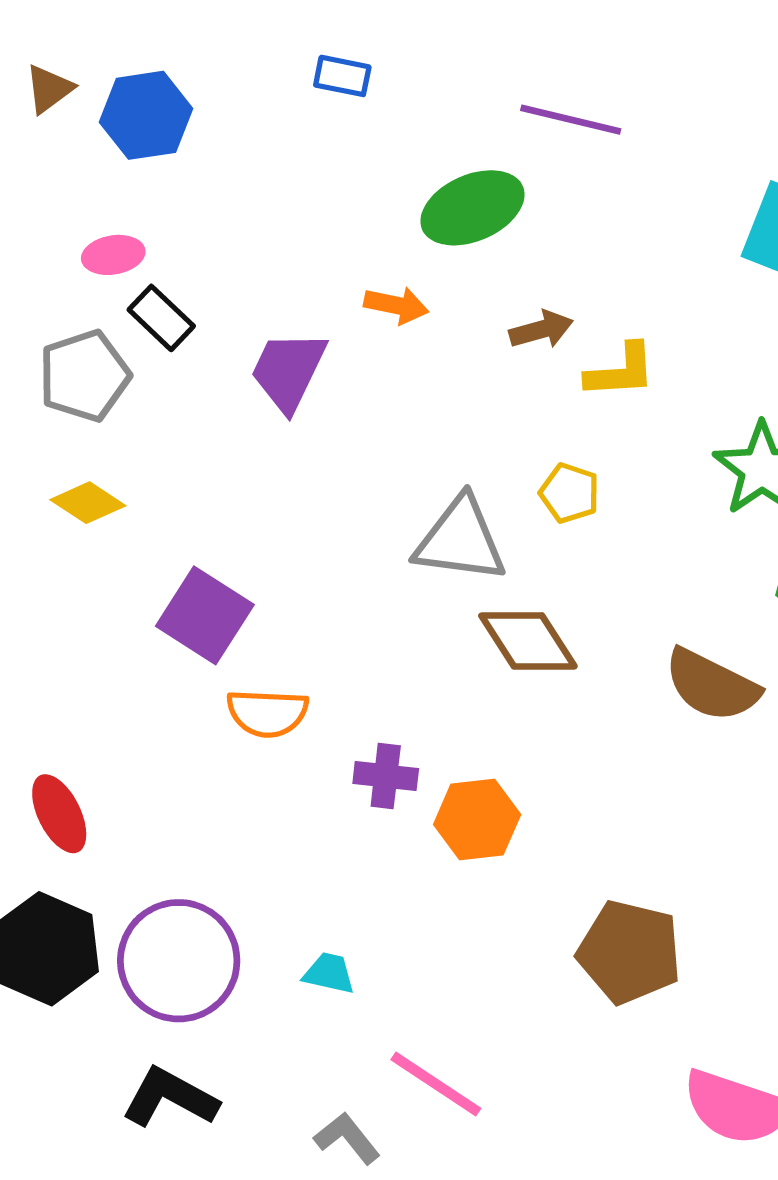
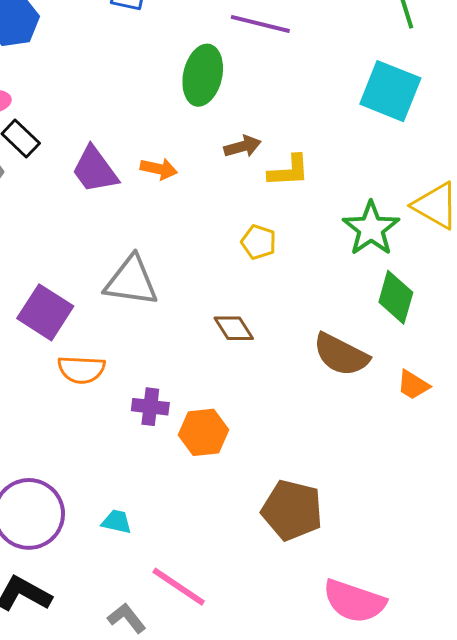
green ellipse: (472, 208) -> (203, 75), turned -54
orange arrow: (396, 305) -> (159, 169), moved
purple trapezoid: (288, 371) -> (95, 170), turned -62
gray triangle: (460, 540) -> (131, 281), moved
brown diamond: (528, 641) -> (234, 328), size x0.7

